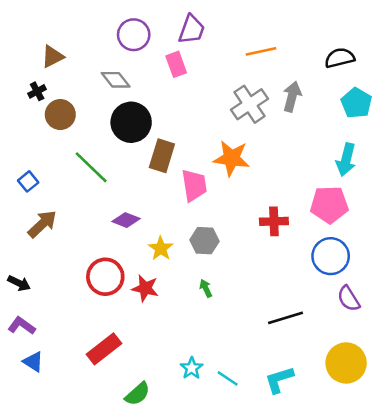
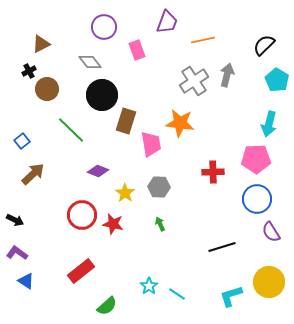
purple trapezoid: (192, 30) -> (167, 22), moved
black semicircle: (340, 58) -> (264, 45), turned -30
cyan L-shape: (279, 380) -> (231, 296), moved

